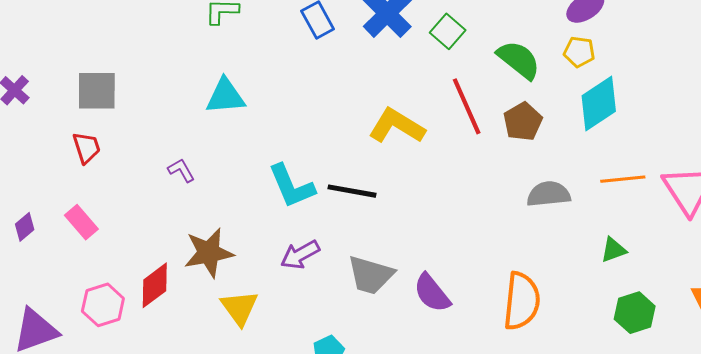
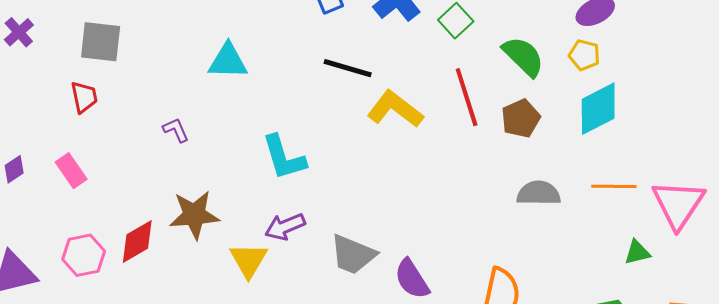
black line: (352, 191) -> (348, 68), moved
green triangle: (613, 250) -> (637, 252), moved
yellow triangle: (239, 308) -> (249, 260), moved

